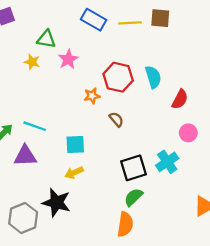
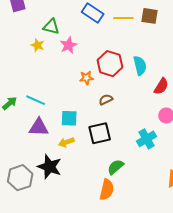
brown semicircle: (116, 119) -> (106, 99), turned -80
purple triangle: (25, 156) -> (39, 127), moved
black square: (133, 168) -> (100, 133), moved

